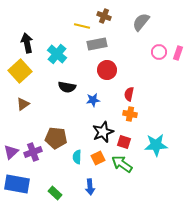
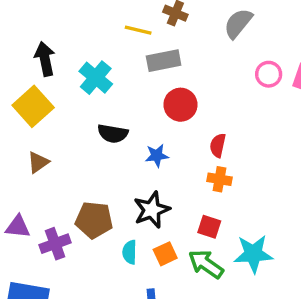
black star: (103, 132) -> (152, 210), moved
cyan star: (156, 145) -> (253, 254), moved
purple triangle: (11, 152) -> (18, 227), moved, turned 49

